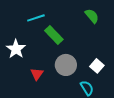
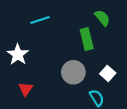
green rectangle: (54, 35) -> (87, 39), moved, turned 30
red triangle: (37, 74) -> (26, 89), moved

